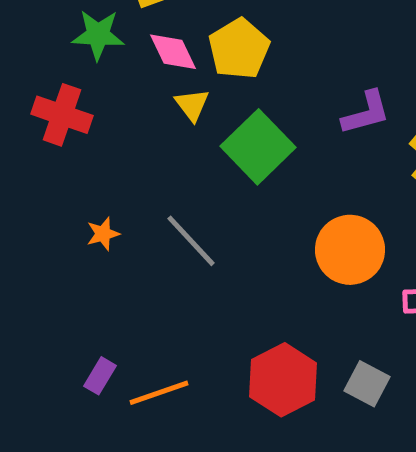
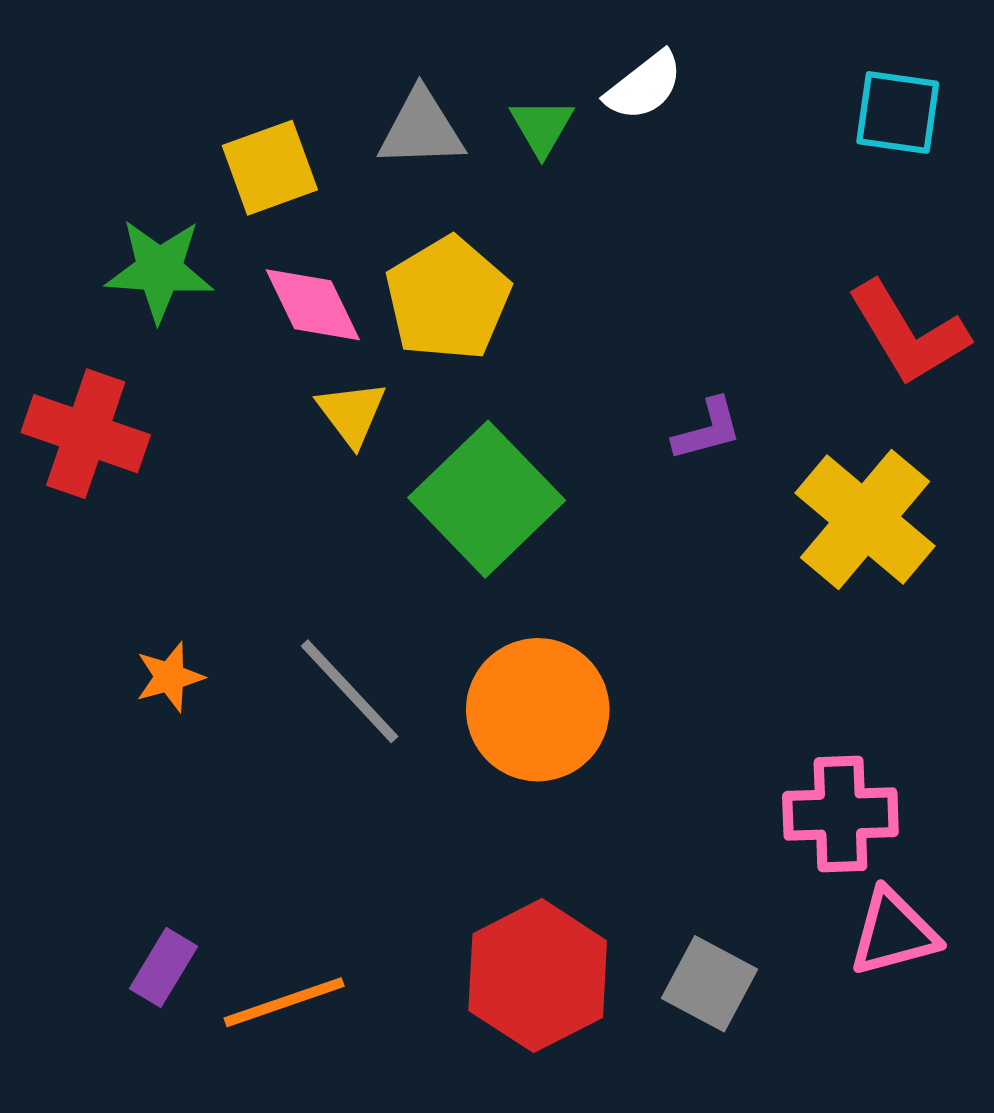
purple L-shape: (366, 113) -> (708, 430), size x0.7
orange circle: (350, 250) -> (538, 710), moved

